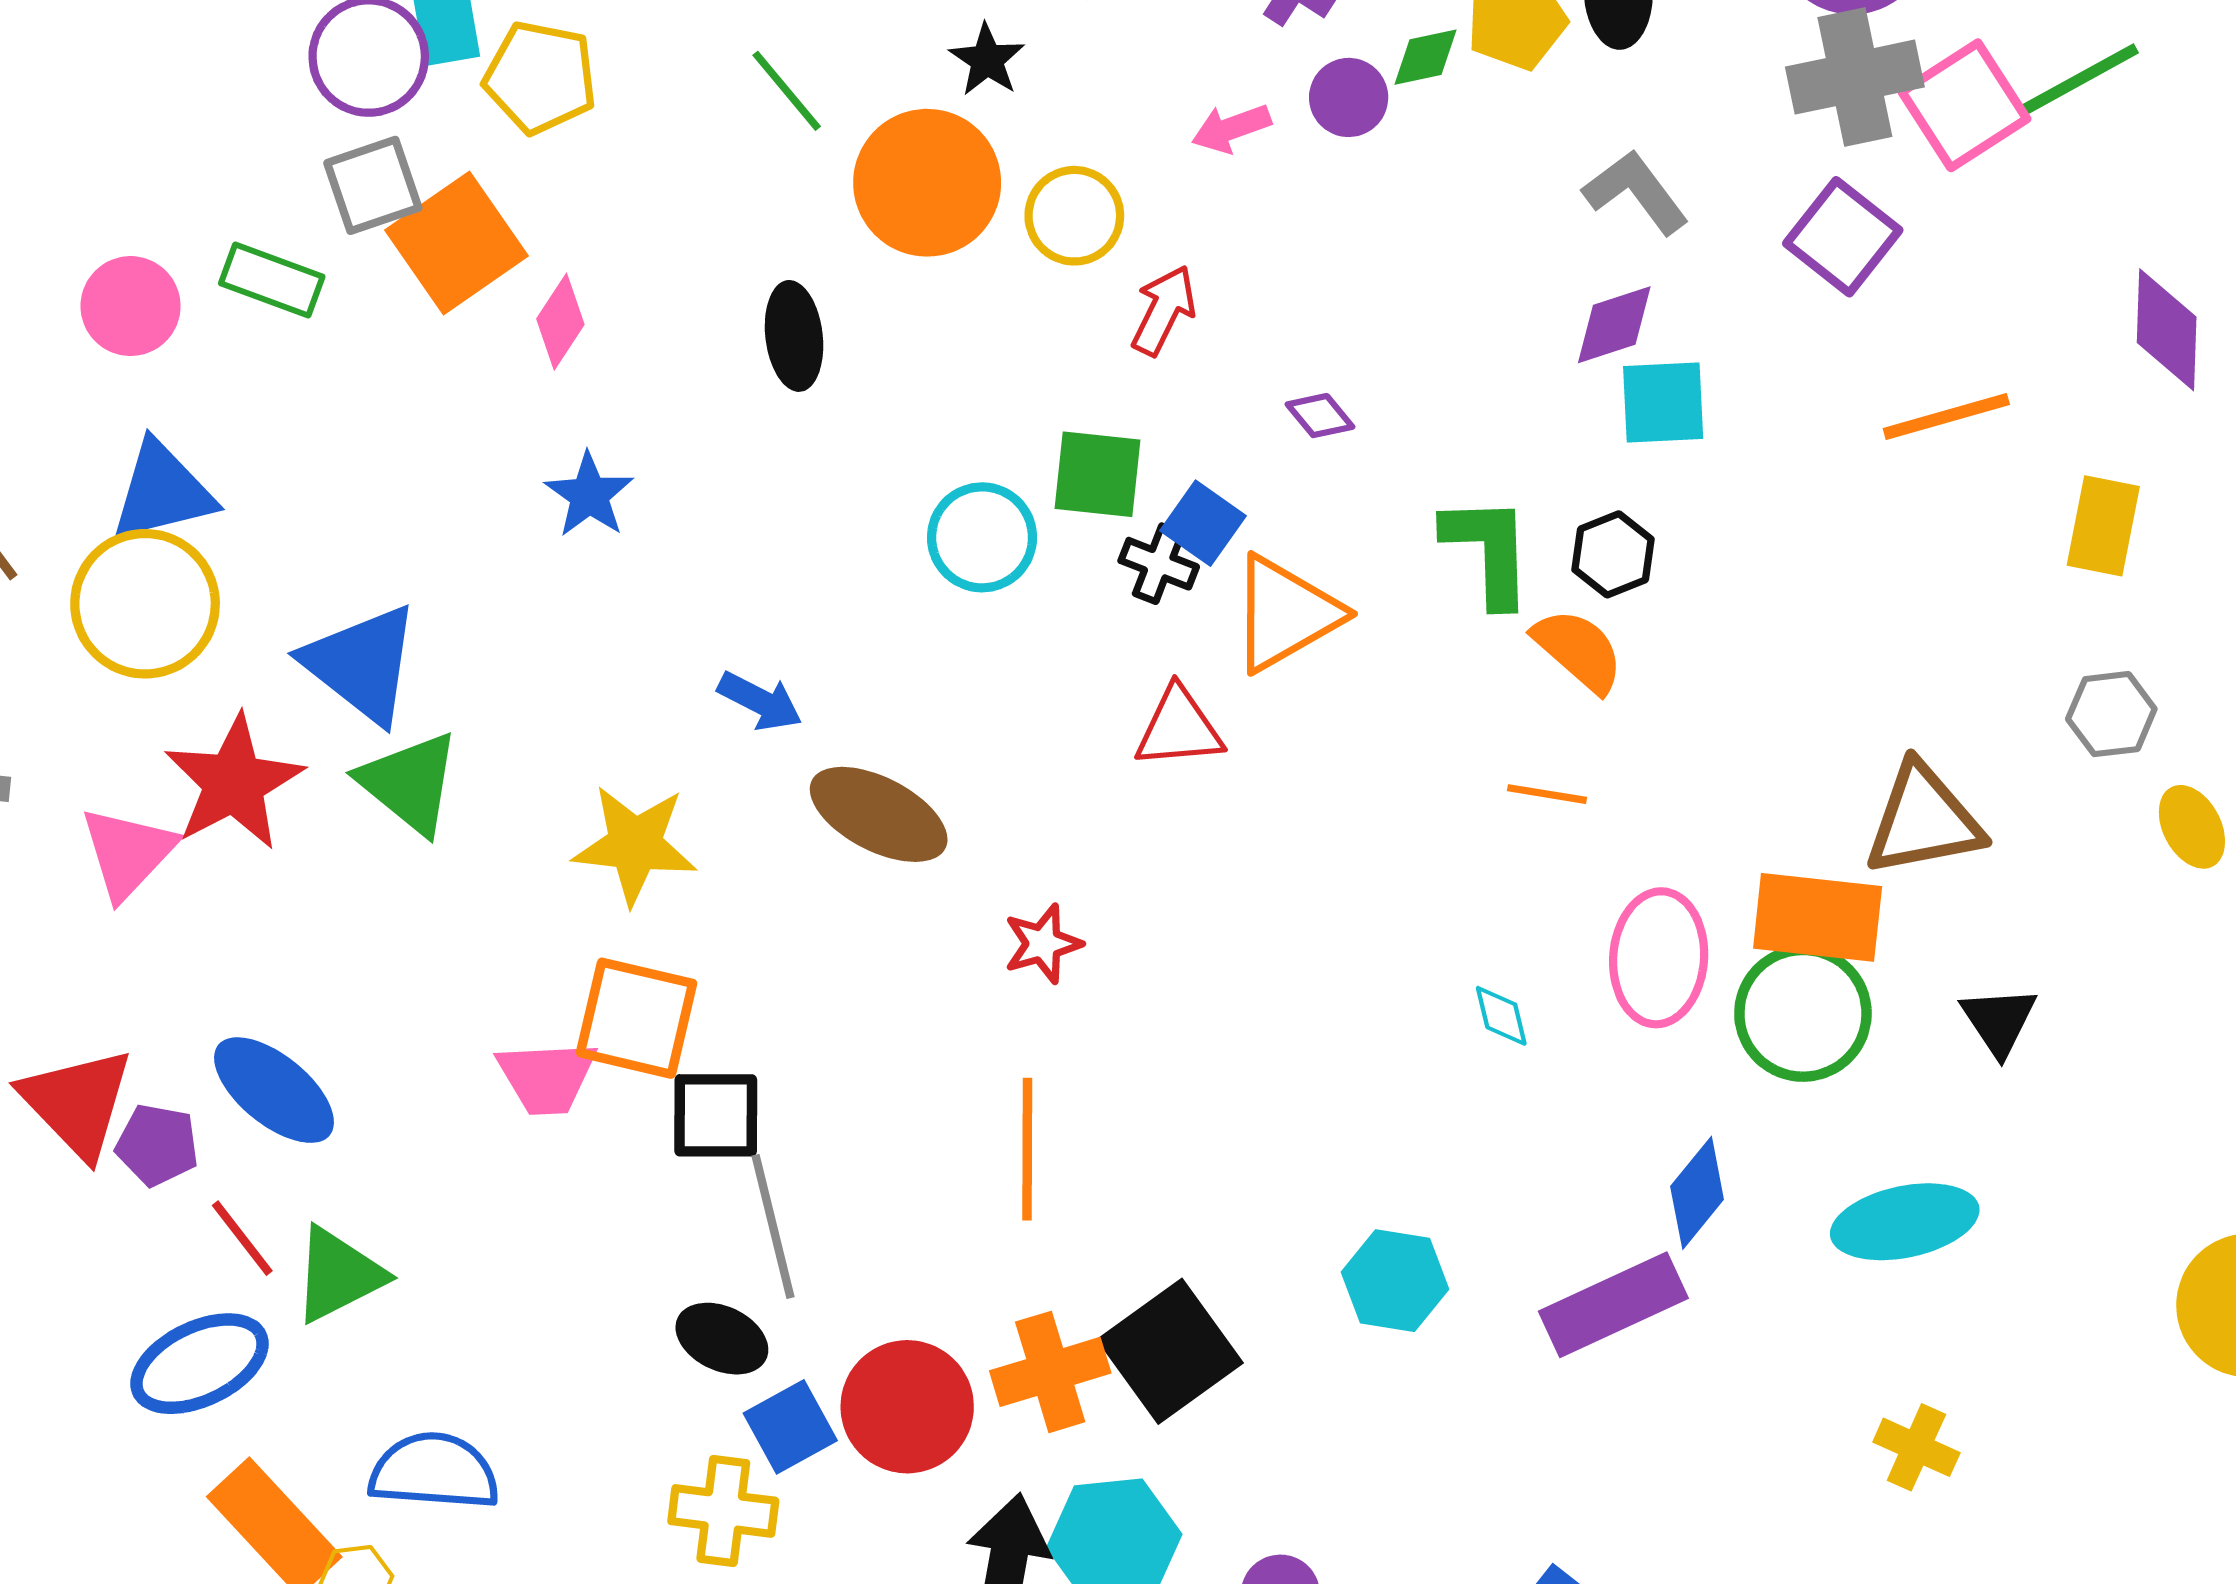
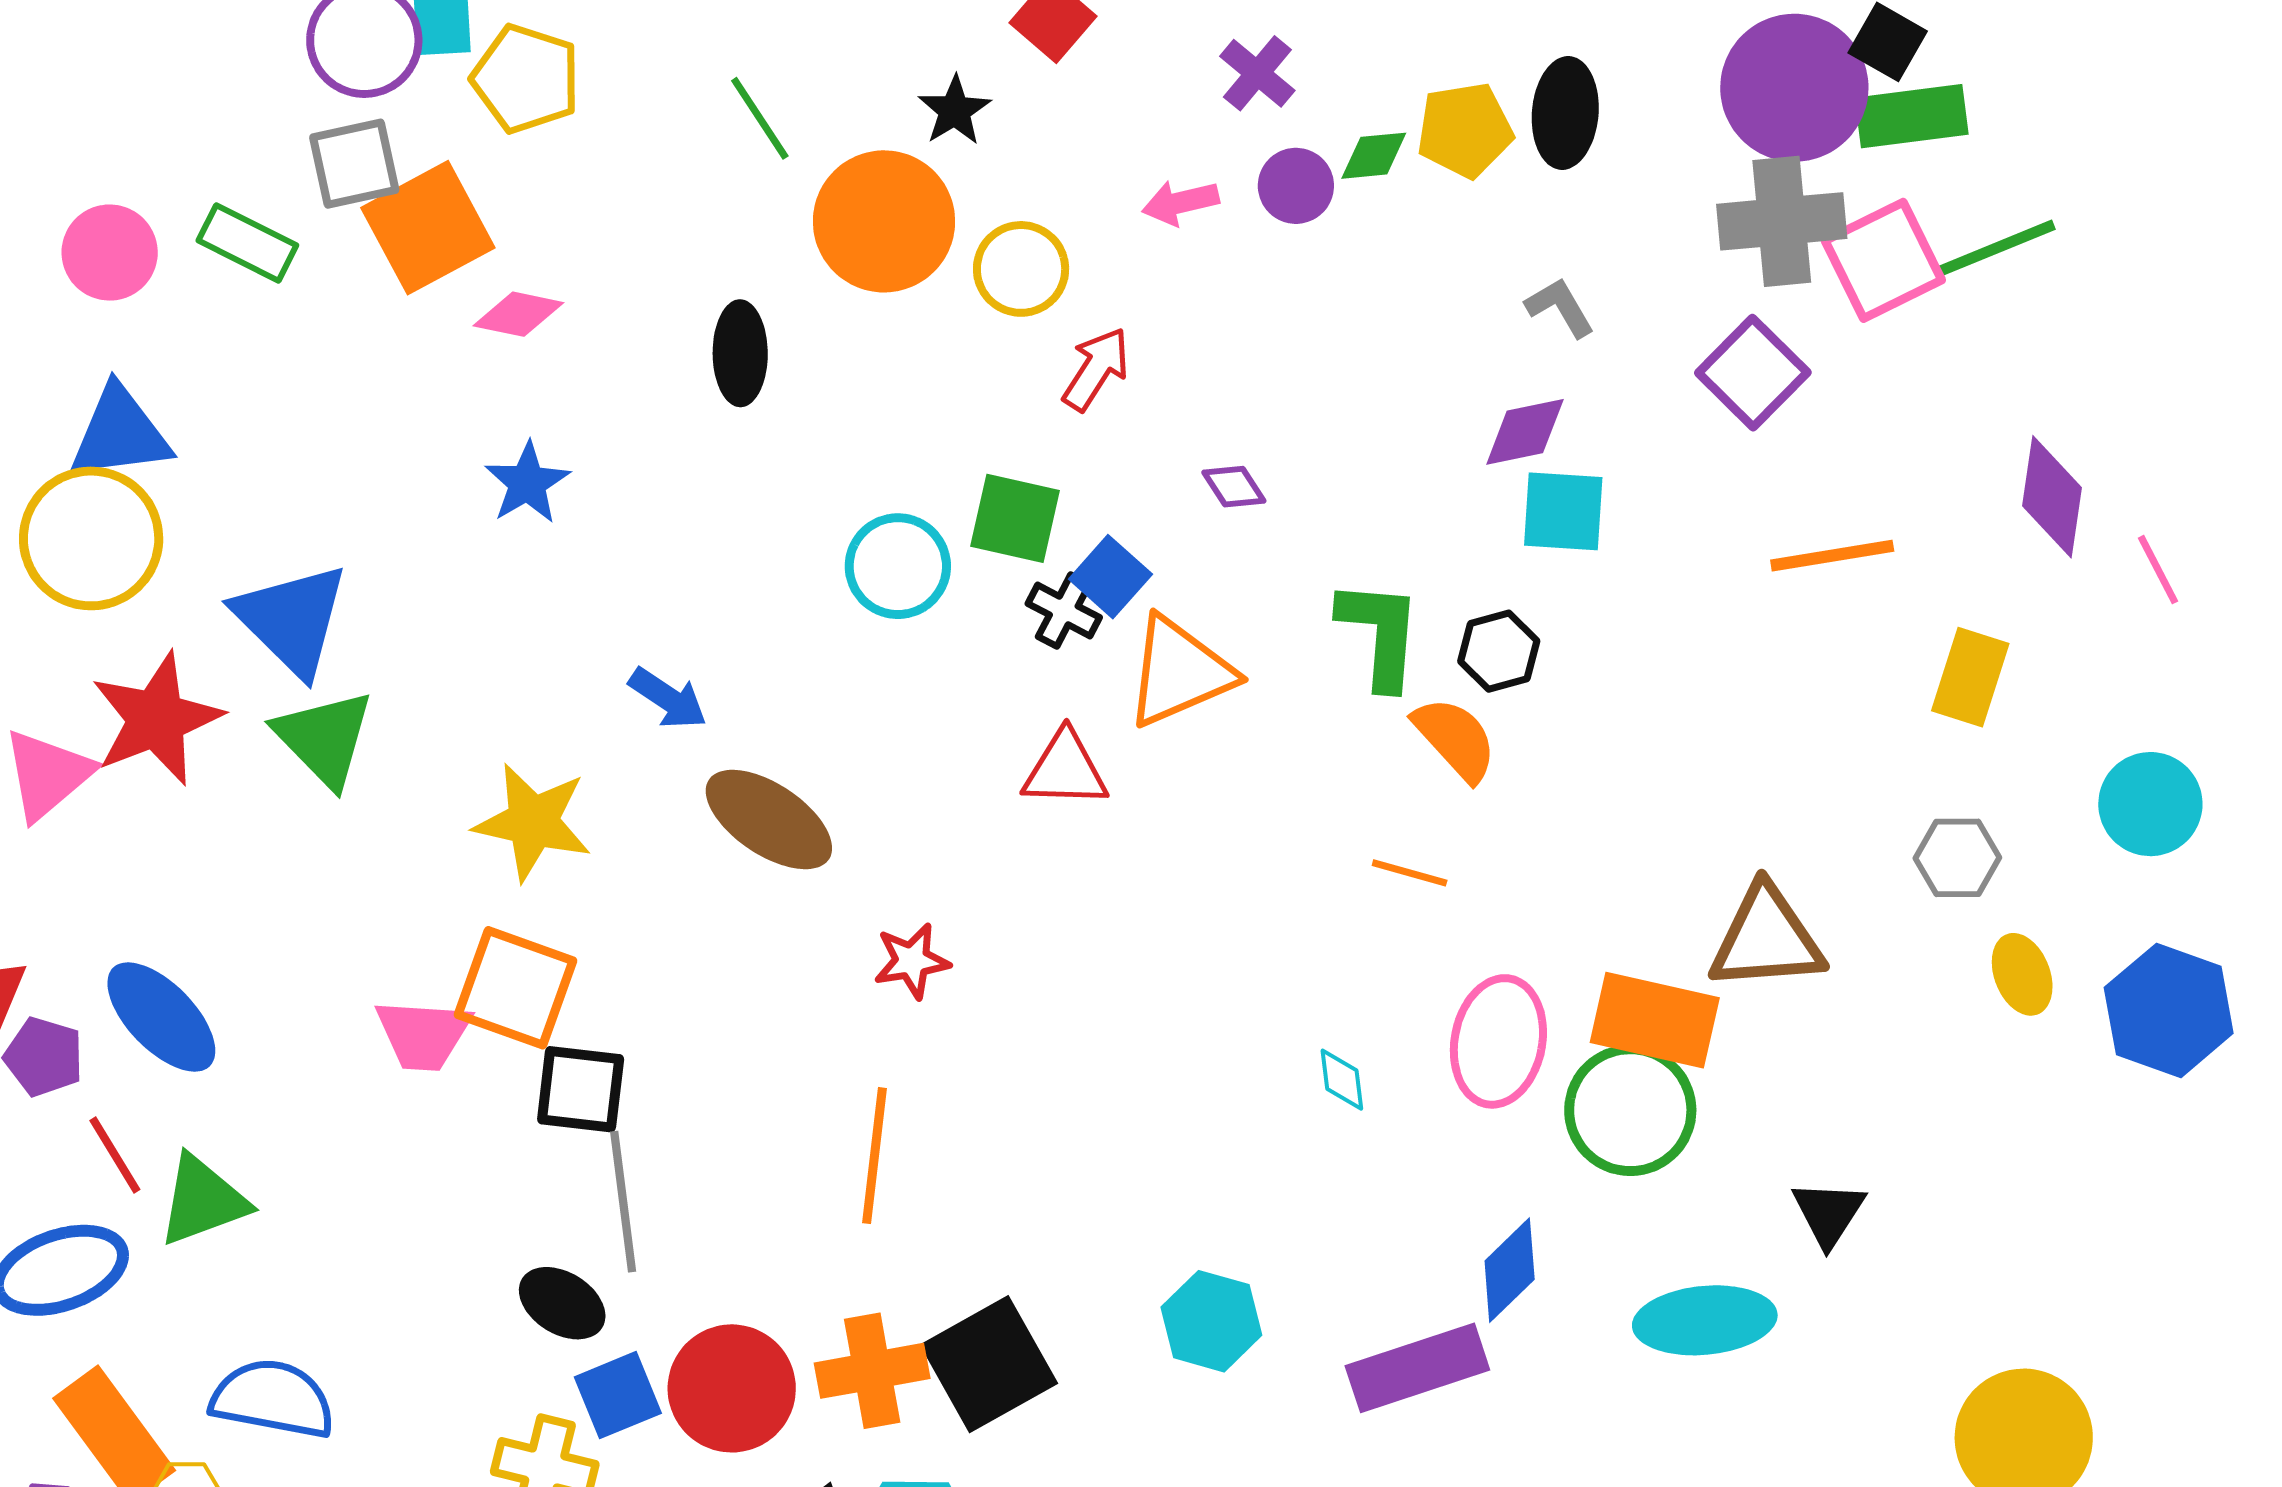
gray L-shape: (1636, 192) -> (1560, 307), size x0.7
pink diamond: (560, 322) -> (518, 314), turned 62
black triangle: (1999, 1021) -> (1829, 1213), moved

